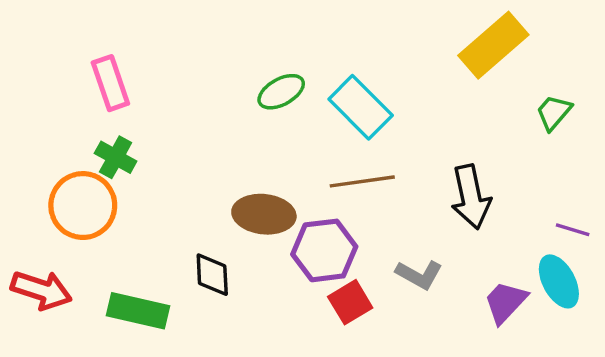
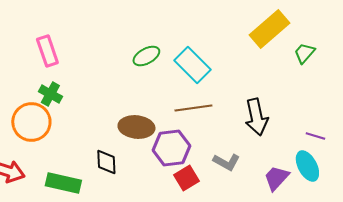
green trapezoid: (554, 112) -> (304, 53), moved

